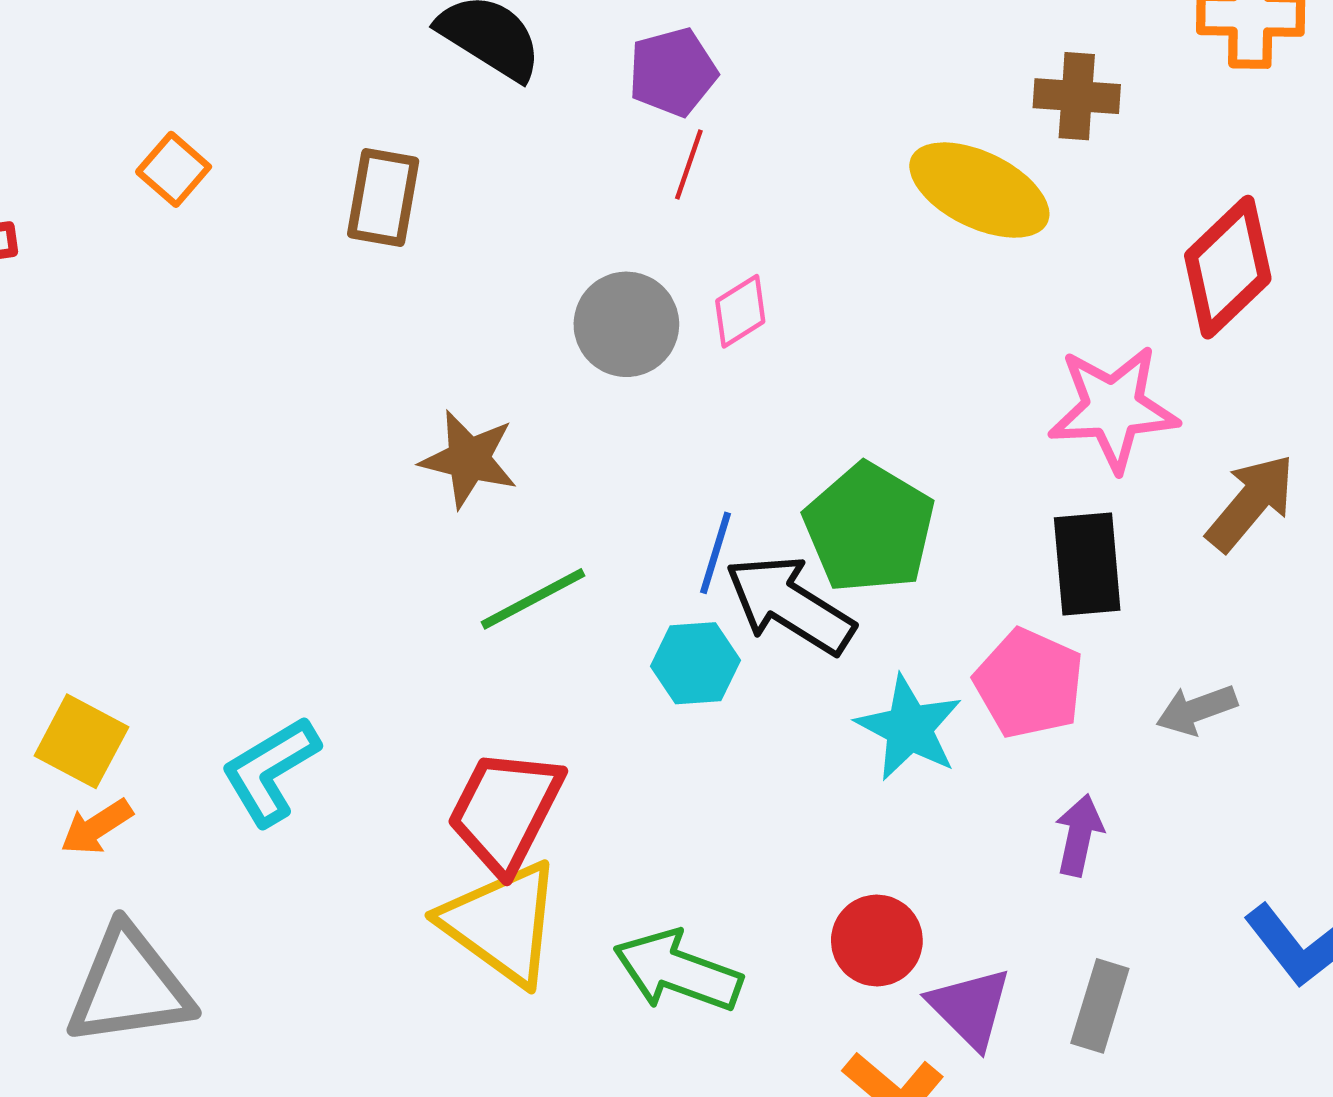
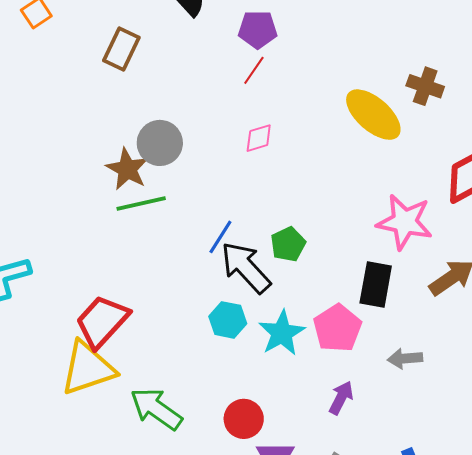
gray circle: (626, 324) -> (160, 143), moved
green pentagon: (869, 528) -> (288, 244), size x0.6
green line: (533, 599) -> (141, 203), moved
cyan hexagon: (695, 663) -> (228, 320), moved
yellow triangle: (502, 923) -> (88, 368), turned 50

